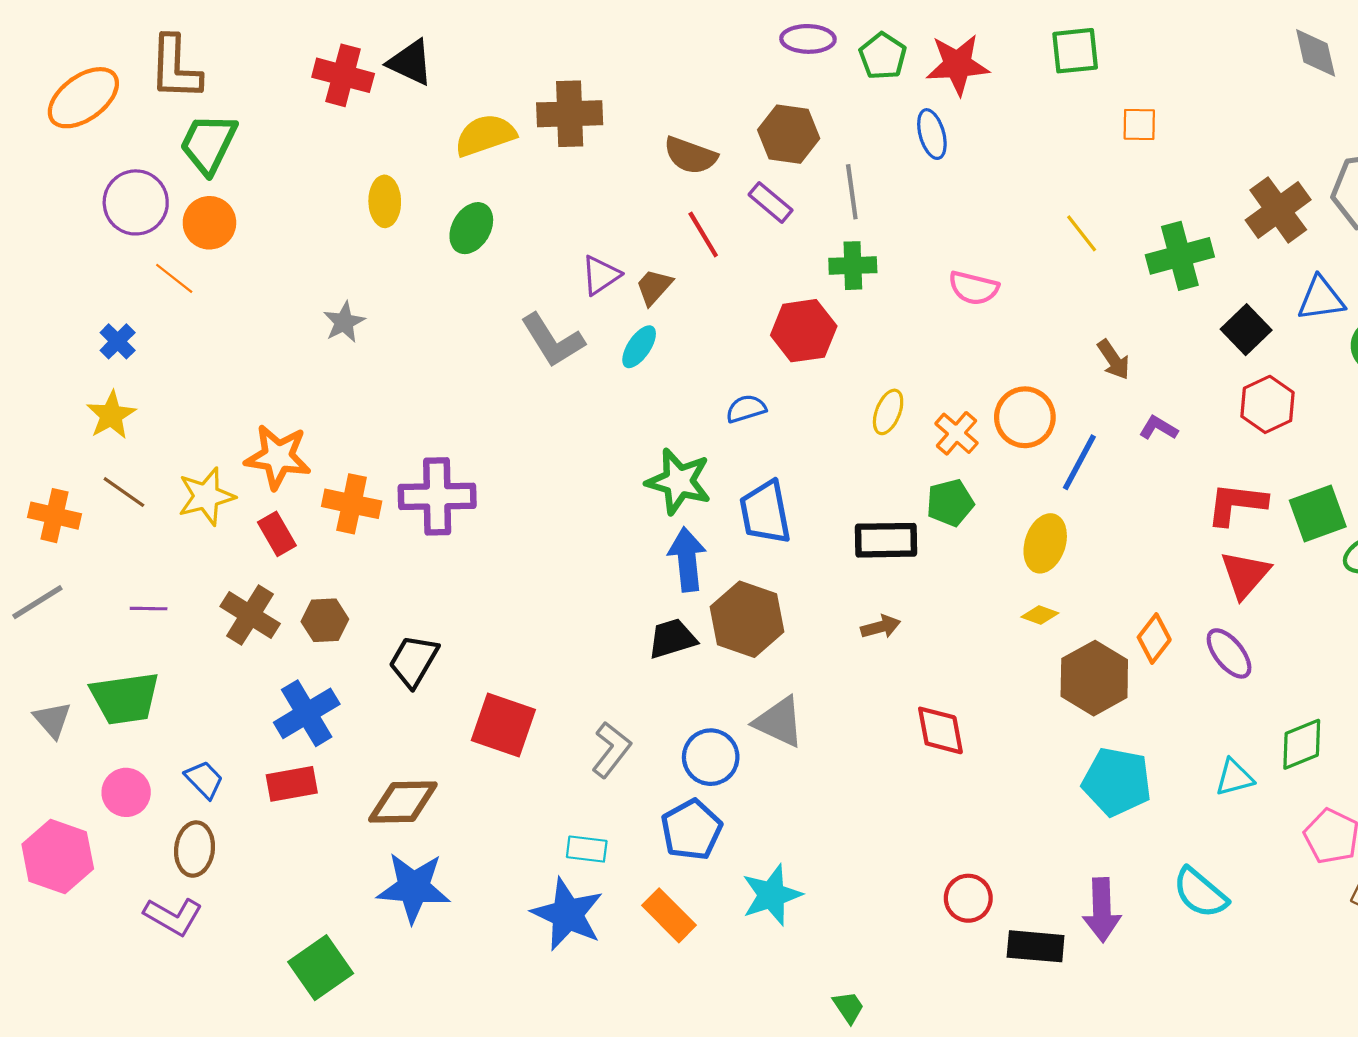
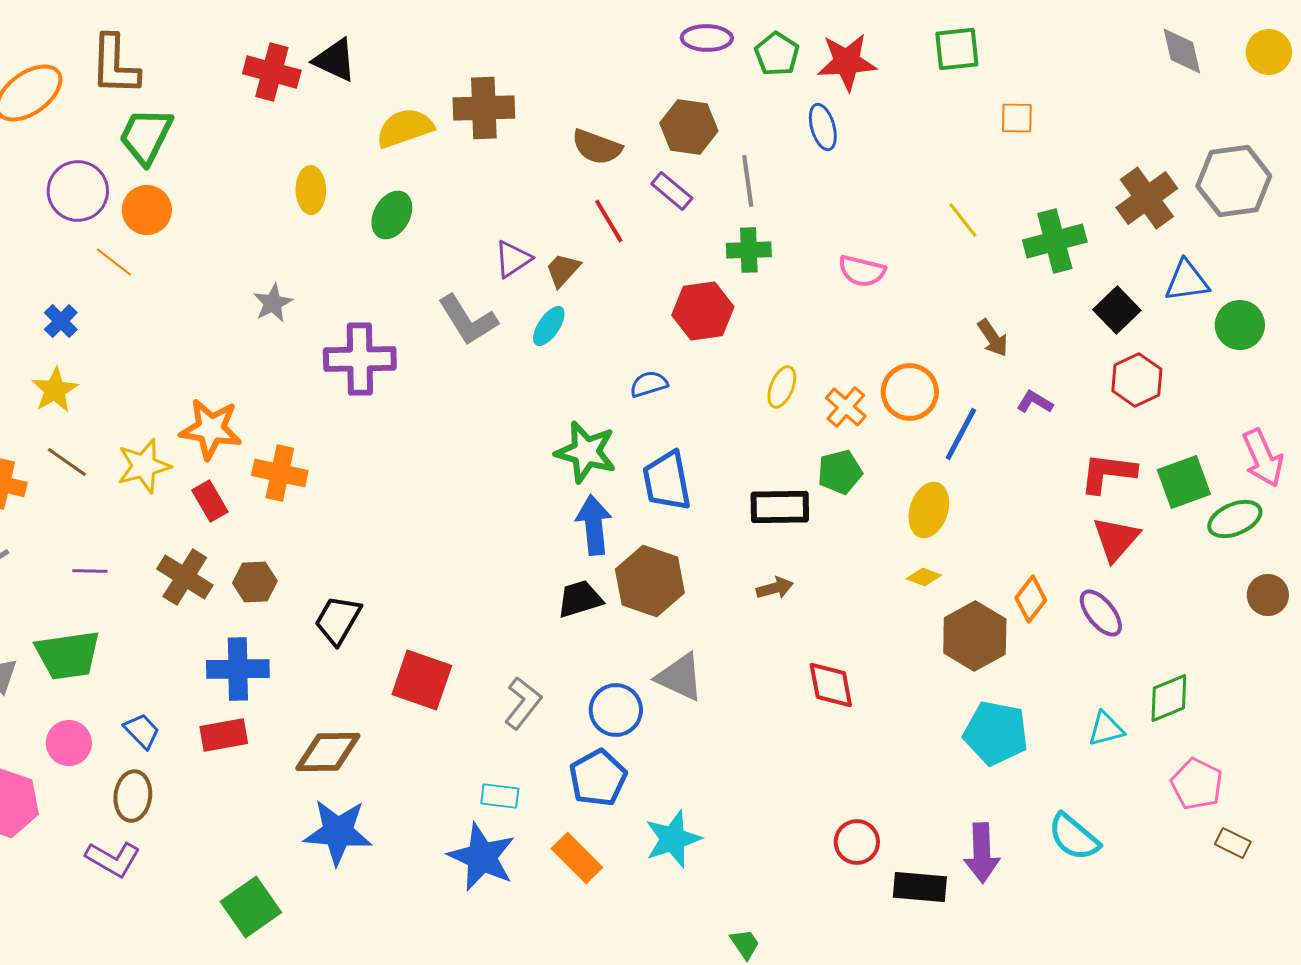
purple cross: (437, 496) -> (360, 359), moved
blue cross: (307, 713) -> (238, 669), turned 30

